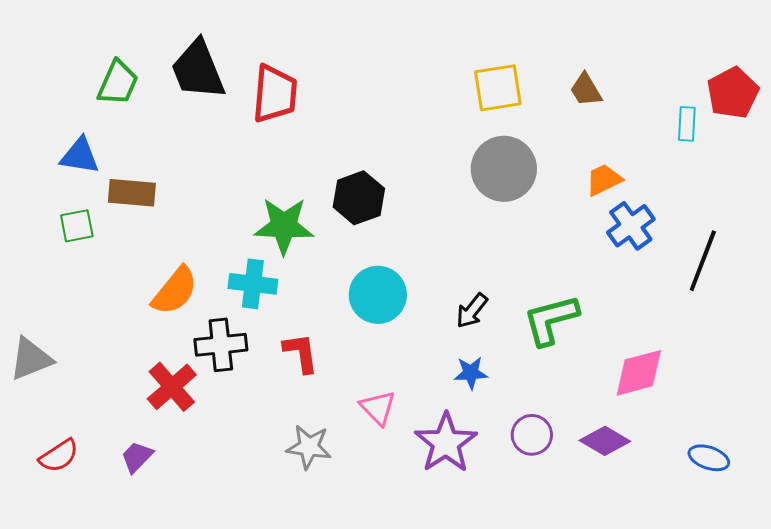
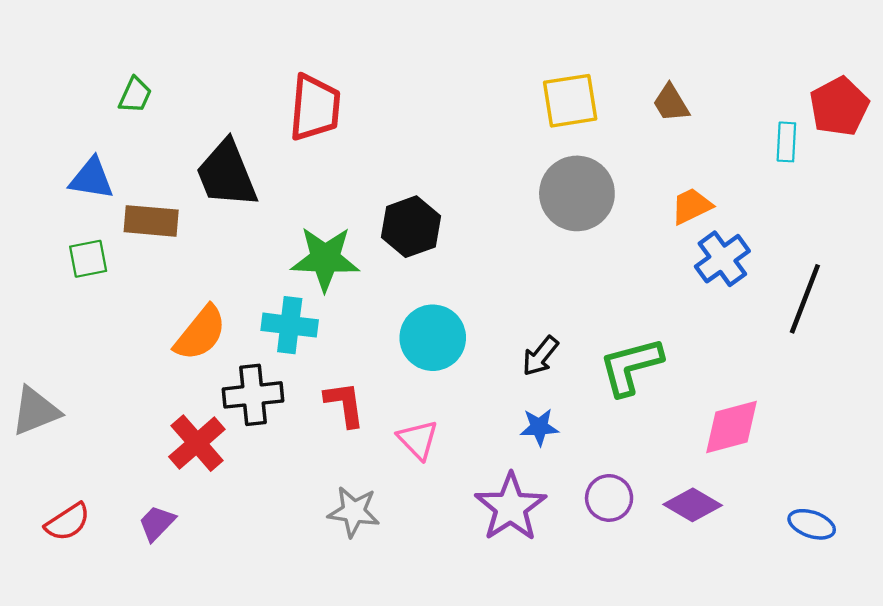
black trapezoid: (198, 70) -> (227, 174), moved
green trapezoid: (118, 83) -> (135, 95), size x0.7
pink triangle: (378, 408) -> (418, 440), moved

